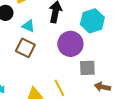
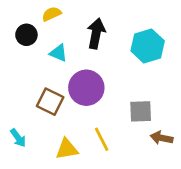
purple circle: (70, 44) -> (86, 88), moved
brown square: (25, 48) -> (50, 102), moved

